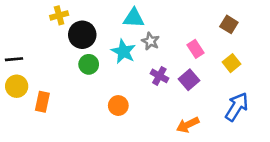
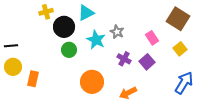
cyan triangle: (134, 18) -> (86, 13), moved, turned -30
brown square: (229, 24) -> (178, 19), size x1.6
orange circle: (118, 106) -> (92, 82), size x1.5
orange arrow: (188, 125) -> (128, 93), moved

